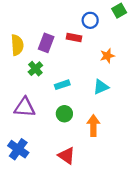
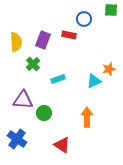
green square: (119, 11) -> (111, 10), turned 32
orange star: (107, 56) -> (109, 69), moved
green circle: (64, 114) -> (44, 113), moved

